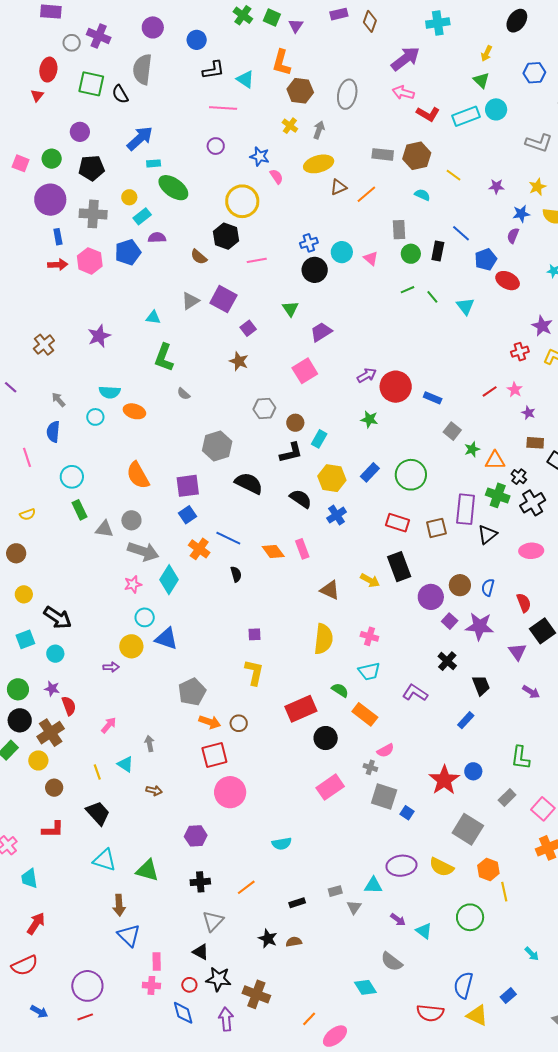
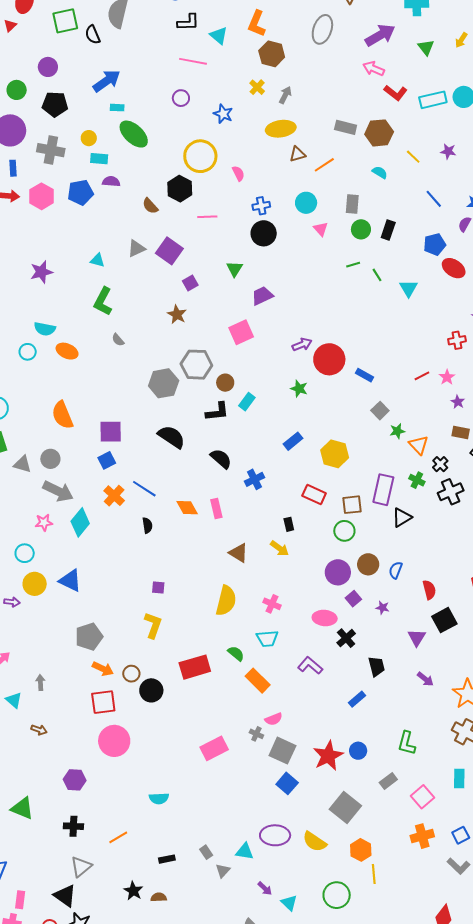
green triangle: (481, 80) -> (426, 47), moved
green square: (91, 84) -> (65, 21), turned -32
gray ellipse: (347, 94) -> (322, 29), moved
pink semicircle: (276, 177) -> (238, 173), moved
purple star: (496, 186) -> (448, 151), moved
cyan rectangle: (142, 216) -> (99, 159), turned 36
blue line: (461, 233) -> (434, 199), moved
cyan circle: (342, 252) -> (306, 203), moved
gray hexagon: (264, 408) -> (196, 365), size x1.4
gray hexagon: (217, 446) -> (164, 383), moved
orange triangle: (495, 460) -> (419, 445), turned 40
green circle: (411, 475) -> (344, 531), moved, size x0.7
yellow hexagon: (332, 478) -> (335, 454), moved
green cross: (498, 495) -> (417, 480), size x0.7
pink ellipse: (531, 551) -> (325, 618), moved
black rectangle: (399, 567) -> (289, 524), moved, size x0.5
cyan circle: (145, 617) -> (25, 553), moved
purple star: (480, 626) -> (382, 608), size x0.5
black circle: (326, 738) -> (151, 690), moved
gray square: (384, 797) -> (282, 751), moved
blue square: (407, 813) -> (287, 783), size x1.5
gray rectangle: (335, 891) -> (206, 852), turned 64
black triangle: (201, 952) -> (65, 896), size x1.4

